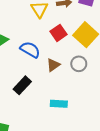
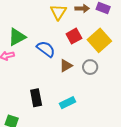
black rectangle: (22, 85) -> (36, 98), moved, turned -60
cyan rectangle: (59, 104) -> (67, 103), turned -35

